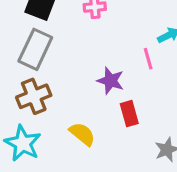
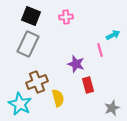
brown cross: (34, 96) -> (37, 82), moved
yellow semicircle: (82, 134) -> (58, 98), turned 36

